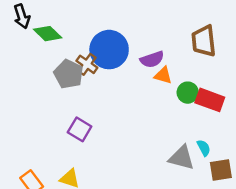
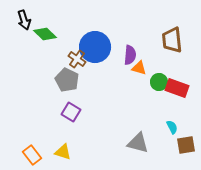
purple semicircle: (152, 59) -> (130, 55), turned -66
gray pentagon: (69, 74) -> (67, 80), moved
gray triangle: (182, 158) -> (138, 143), moved

